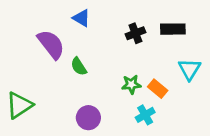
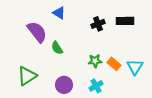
cyan triangle: (189, 69) -> (135, 67), moved
green triangle: (19, 105) -> (27, 76), moved
cyan cross: (145, 115) -> (96, 86), moved

